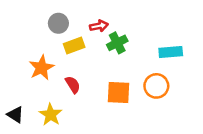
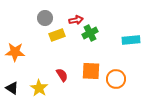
orange star: (41, 68) -> (15, 52), moved, turned 30
red semicircle: (73, 85) -> (62, 75), moved
orange circle: (156, 86) -> (116, 79), moved

